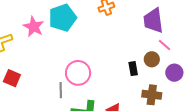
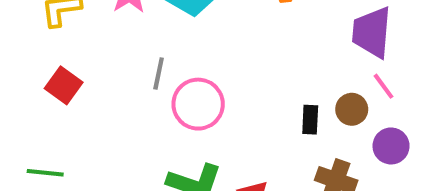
gray line: (61, 90) -> (159, 73), moved

